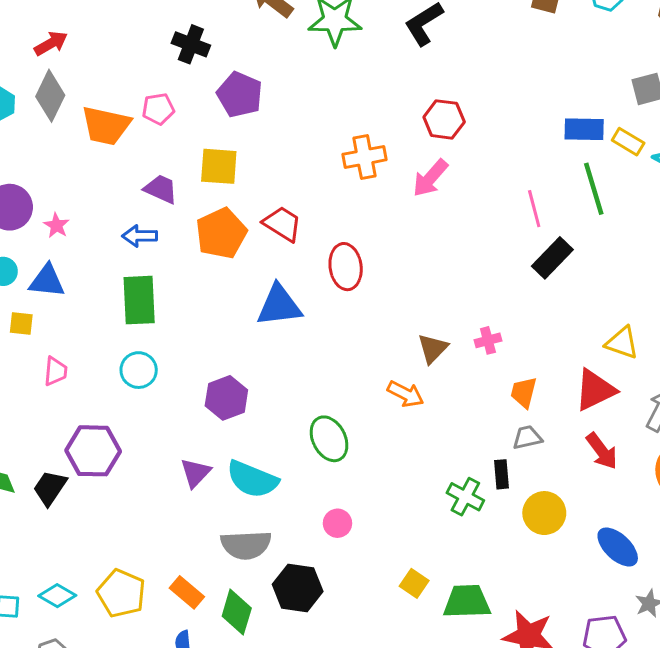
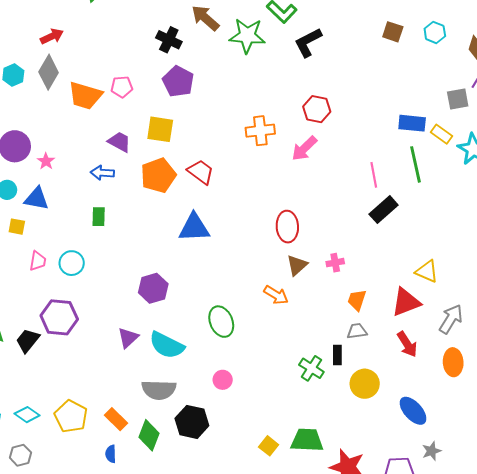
black cross: (191, 44) -> (169, 40), moved
red ellipse: (346, 267) -> (287, 227), moved
green rectangle: (139, 300) -> (99, 217), size x0.6
cyan circle: (139, 370) -> (72, 263), moved
yellow square: (414, 583) -> (269, 446), moved

